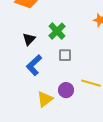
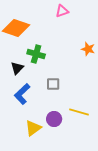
green cross: (57, 31) -> (36, 54), moved, turned -30

